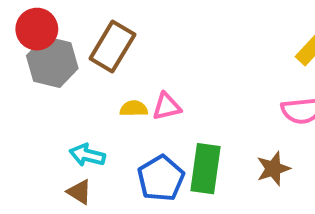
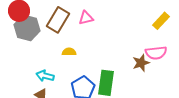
pink triangle: (167, 107) -> (86, 18), moved
brown star: (273, 169) -> (141, 63), moved

